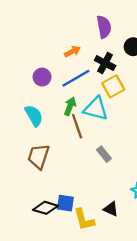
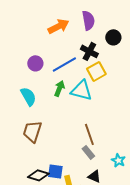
orange arrow: (72, 51) -> (58, 26), moved, size x1.5
brown line: (77, 126) -> (89, 134), moved
gray rectangle: (104, 154) -> (88, 152), moved

